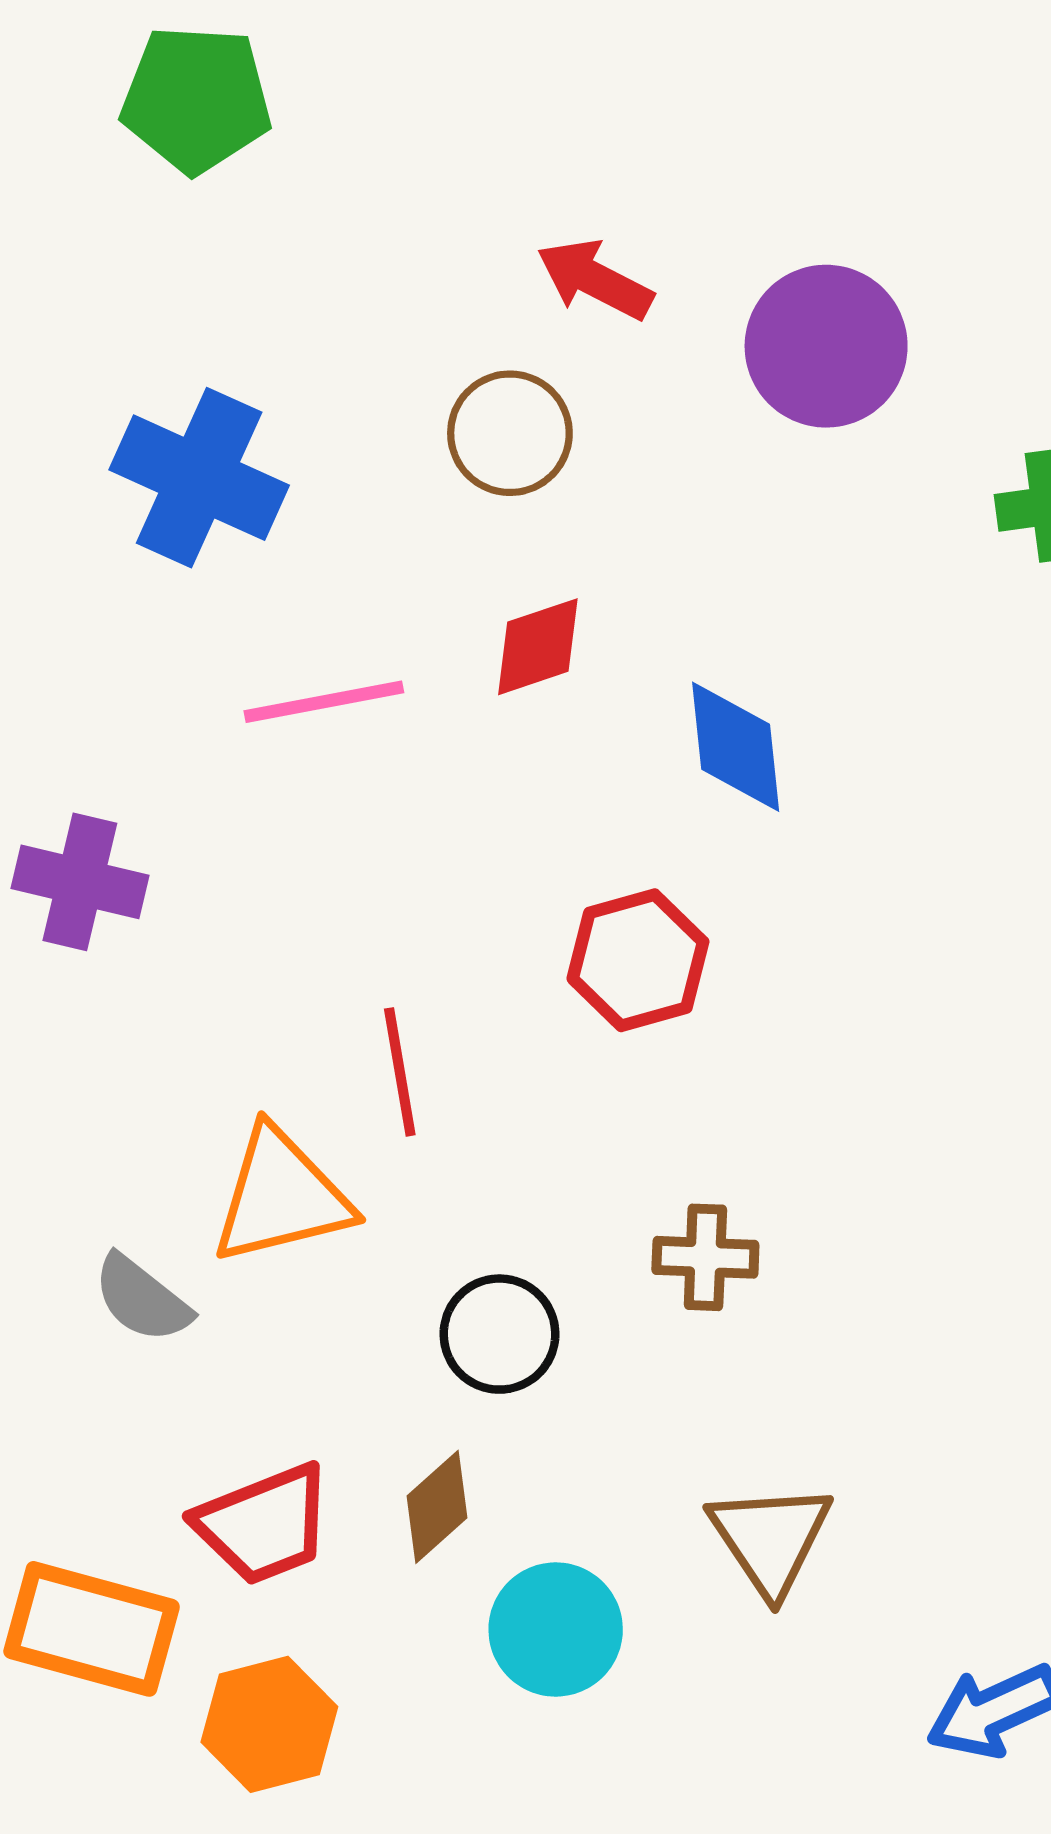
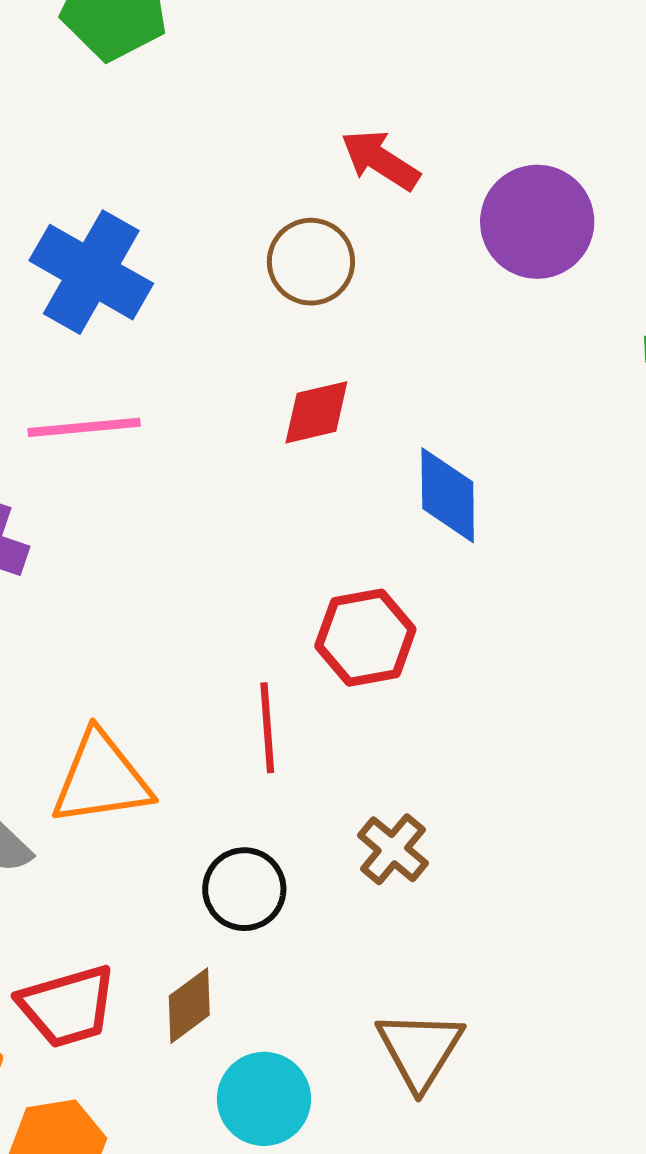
pink line: (324, 702) -> (84, 427), moved
red line: (400, 1072) -> (267, 728), moved
brown cross: (705, 1257) -> (393, 849), turned 32

